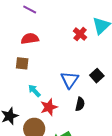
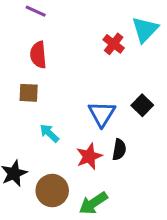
red semicircle: (30, 39) -> (38, 55), turned -84
red star: (49, 107) -> (89, 156), moved

